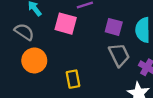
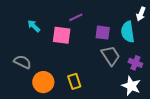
gray semicircle: (24, 32) -> (22, 62), moved
orange circle: (34, 60) -> (43, 82), moved

